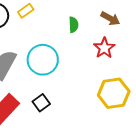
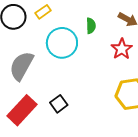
cyan circle: (43, 60) -> (62, 43), moved

